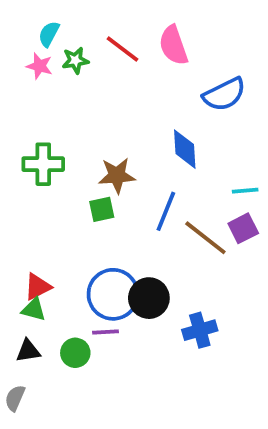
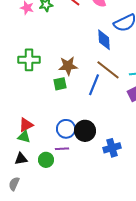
blue diamond: (185, 149) -> (104, 40), moved
brown line: (205, 238) -> (108, 70), moved
blue circle: (113, 294) -> (66, 129), size x0.7

